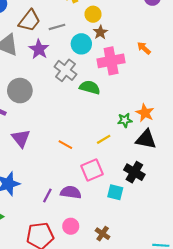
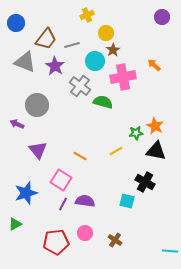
pink square: (92, 170) -> (61, 180), moved, turned -35

